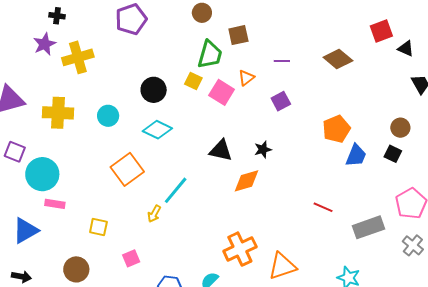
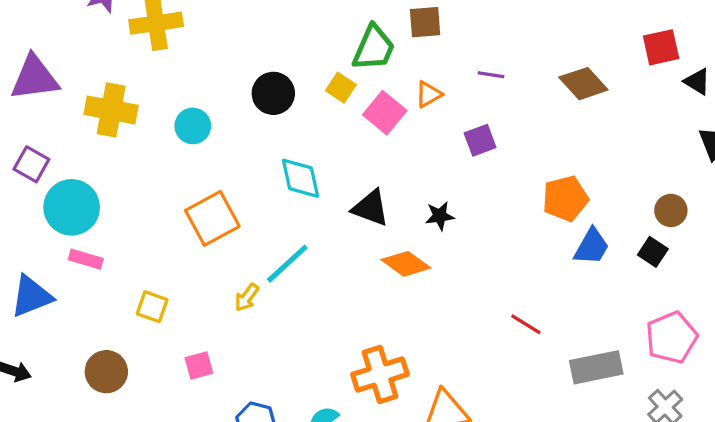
cyan diamond: (157, 130) -> (300, 178), moved, turned 44
orange diamond: (246, 181) -> (406, 264), turned 44

